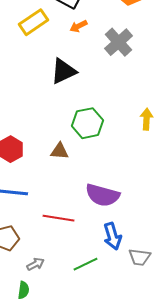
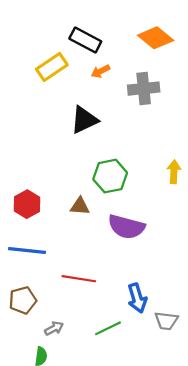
gray cross: (118, 42) -> (144, 89), turned 36
purple semicircle: (102, 195) -> (126, 227), moved

